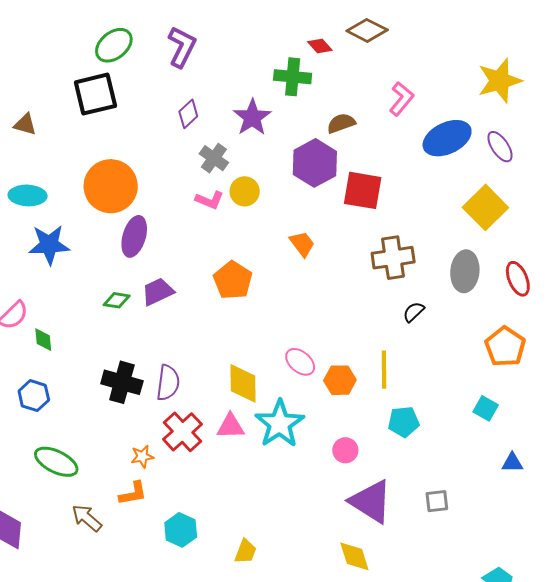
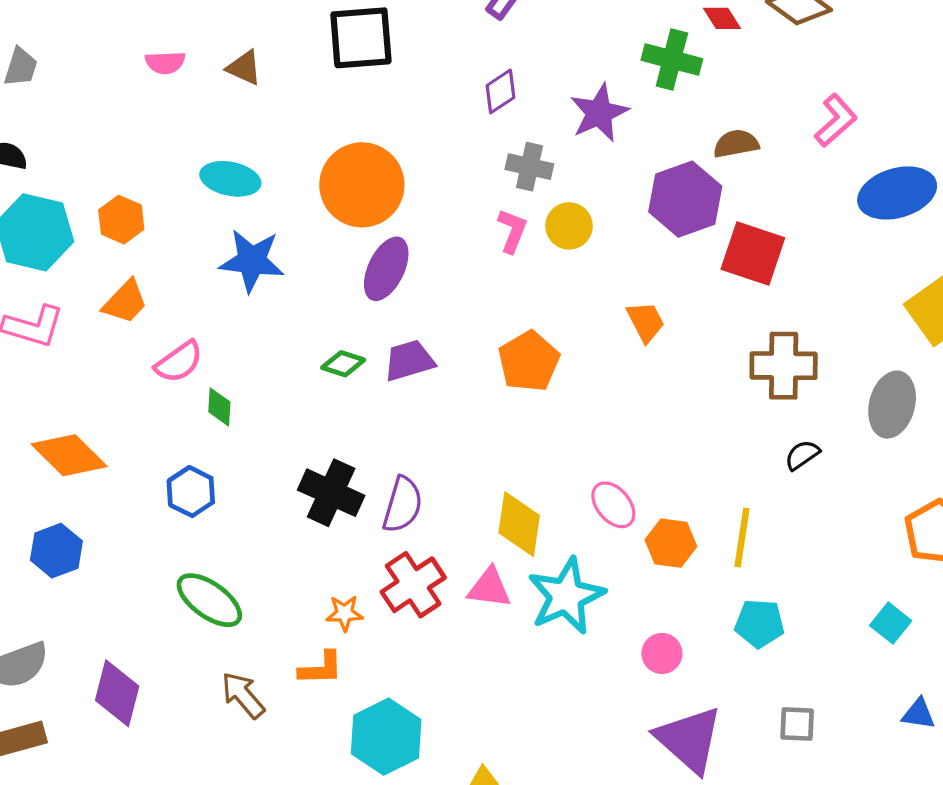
gray cross: (214, 158) -> (529, 167), turned -32
pink L-shape: (210, 200) -> (512, 231), turned -100
gray square: (437, 501) -> (797, 724), moved
cyan hexagon: (181, 530) -> (386, 737), size x1.4

